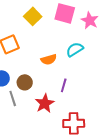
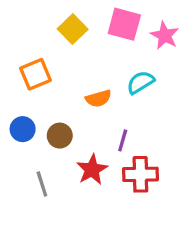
gray line: (13, 98) -> (42, 184), moved
red cross: (74, 123) -> (140, 174), moved

